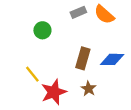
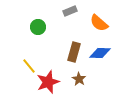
orange semicircle: (104, 15) -> (99, 23), moved

